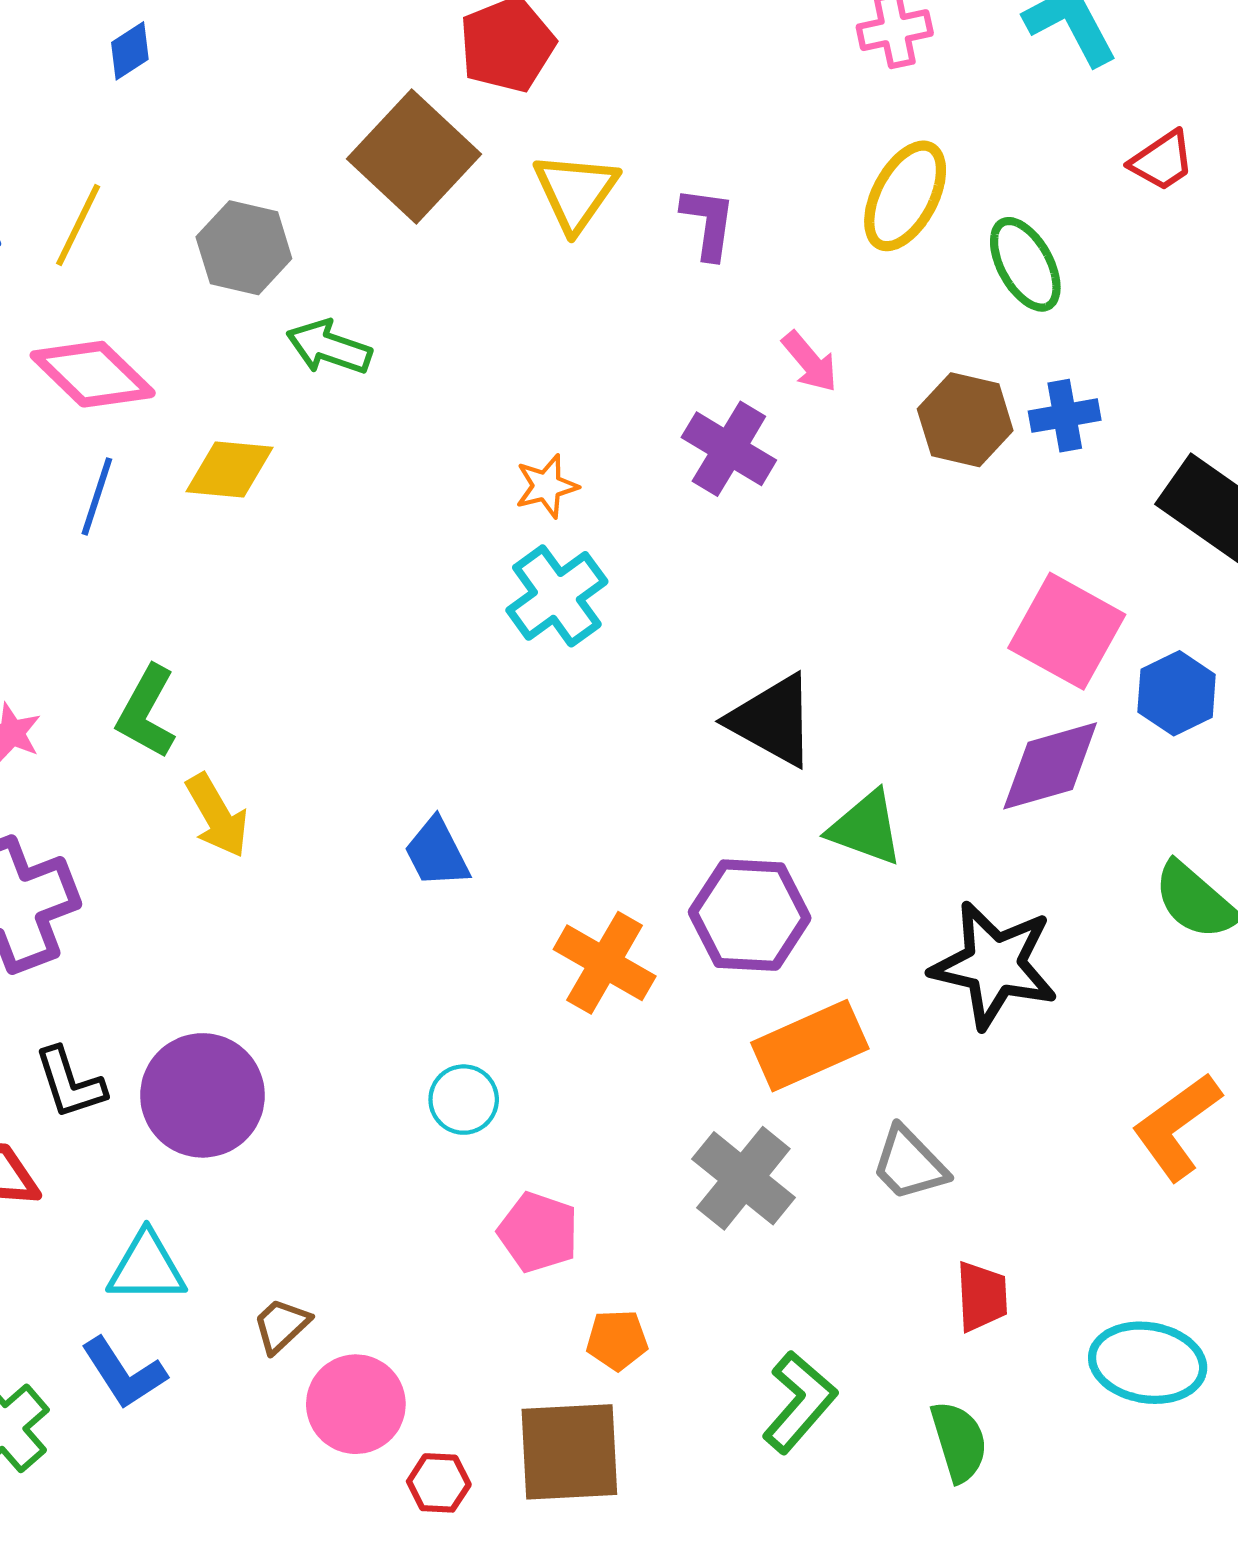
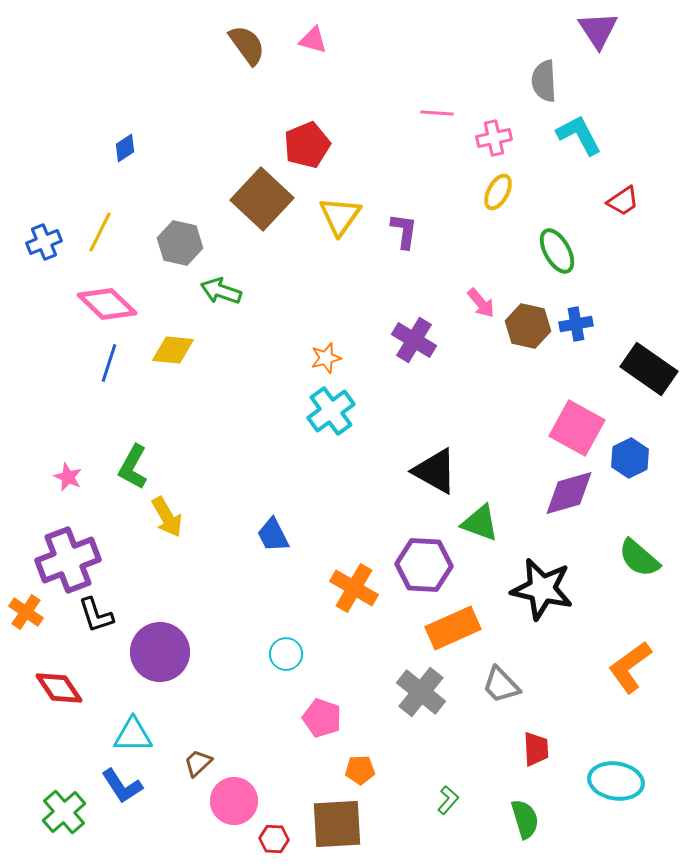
yellow ellipse: (905, 196) -> (498, 192), moved, size x0.7
pink arrow: (810, 362) -> (481, 303), moved
black L-shape: (70, 1083) -> (96, 615), moved
green L-shape: (799, 1402) -> (448, 800), size x0.6

